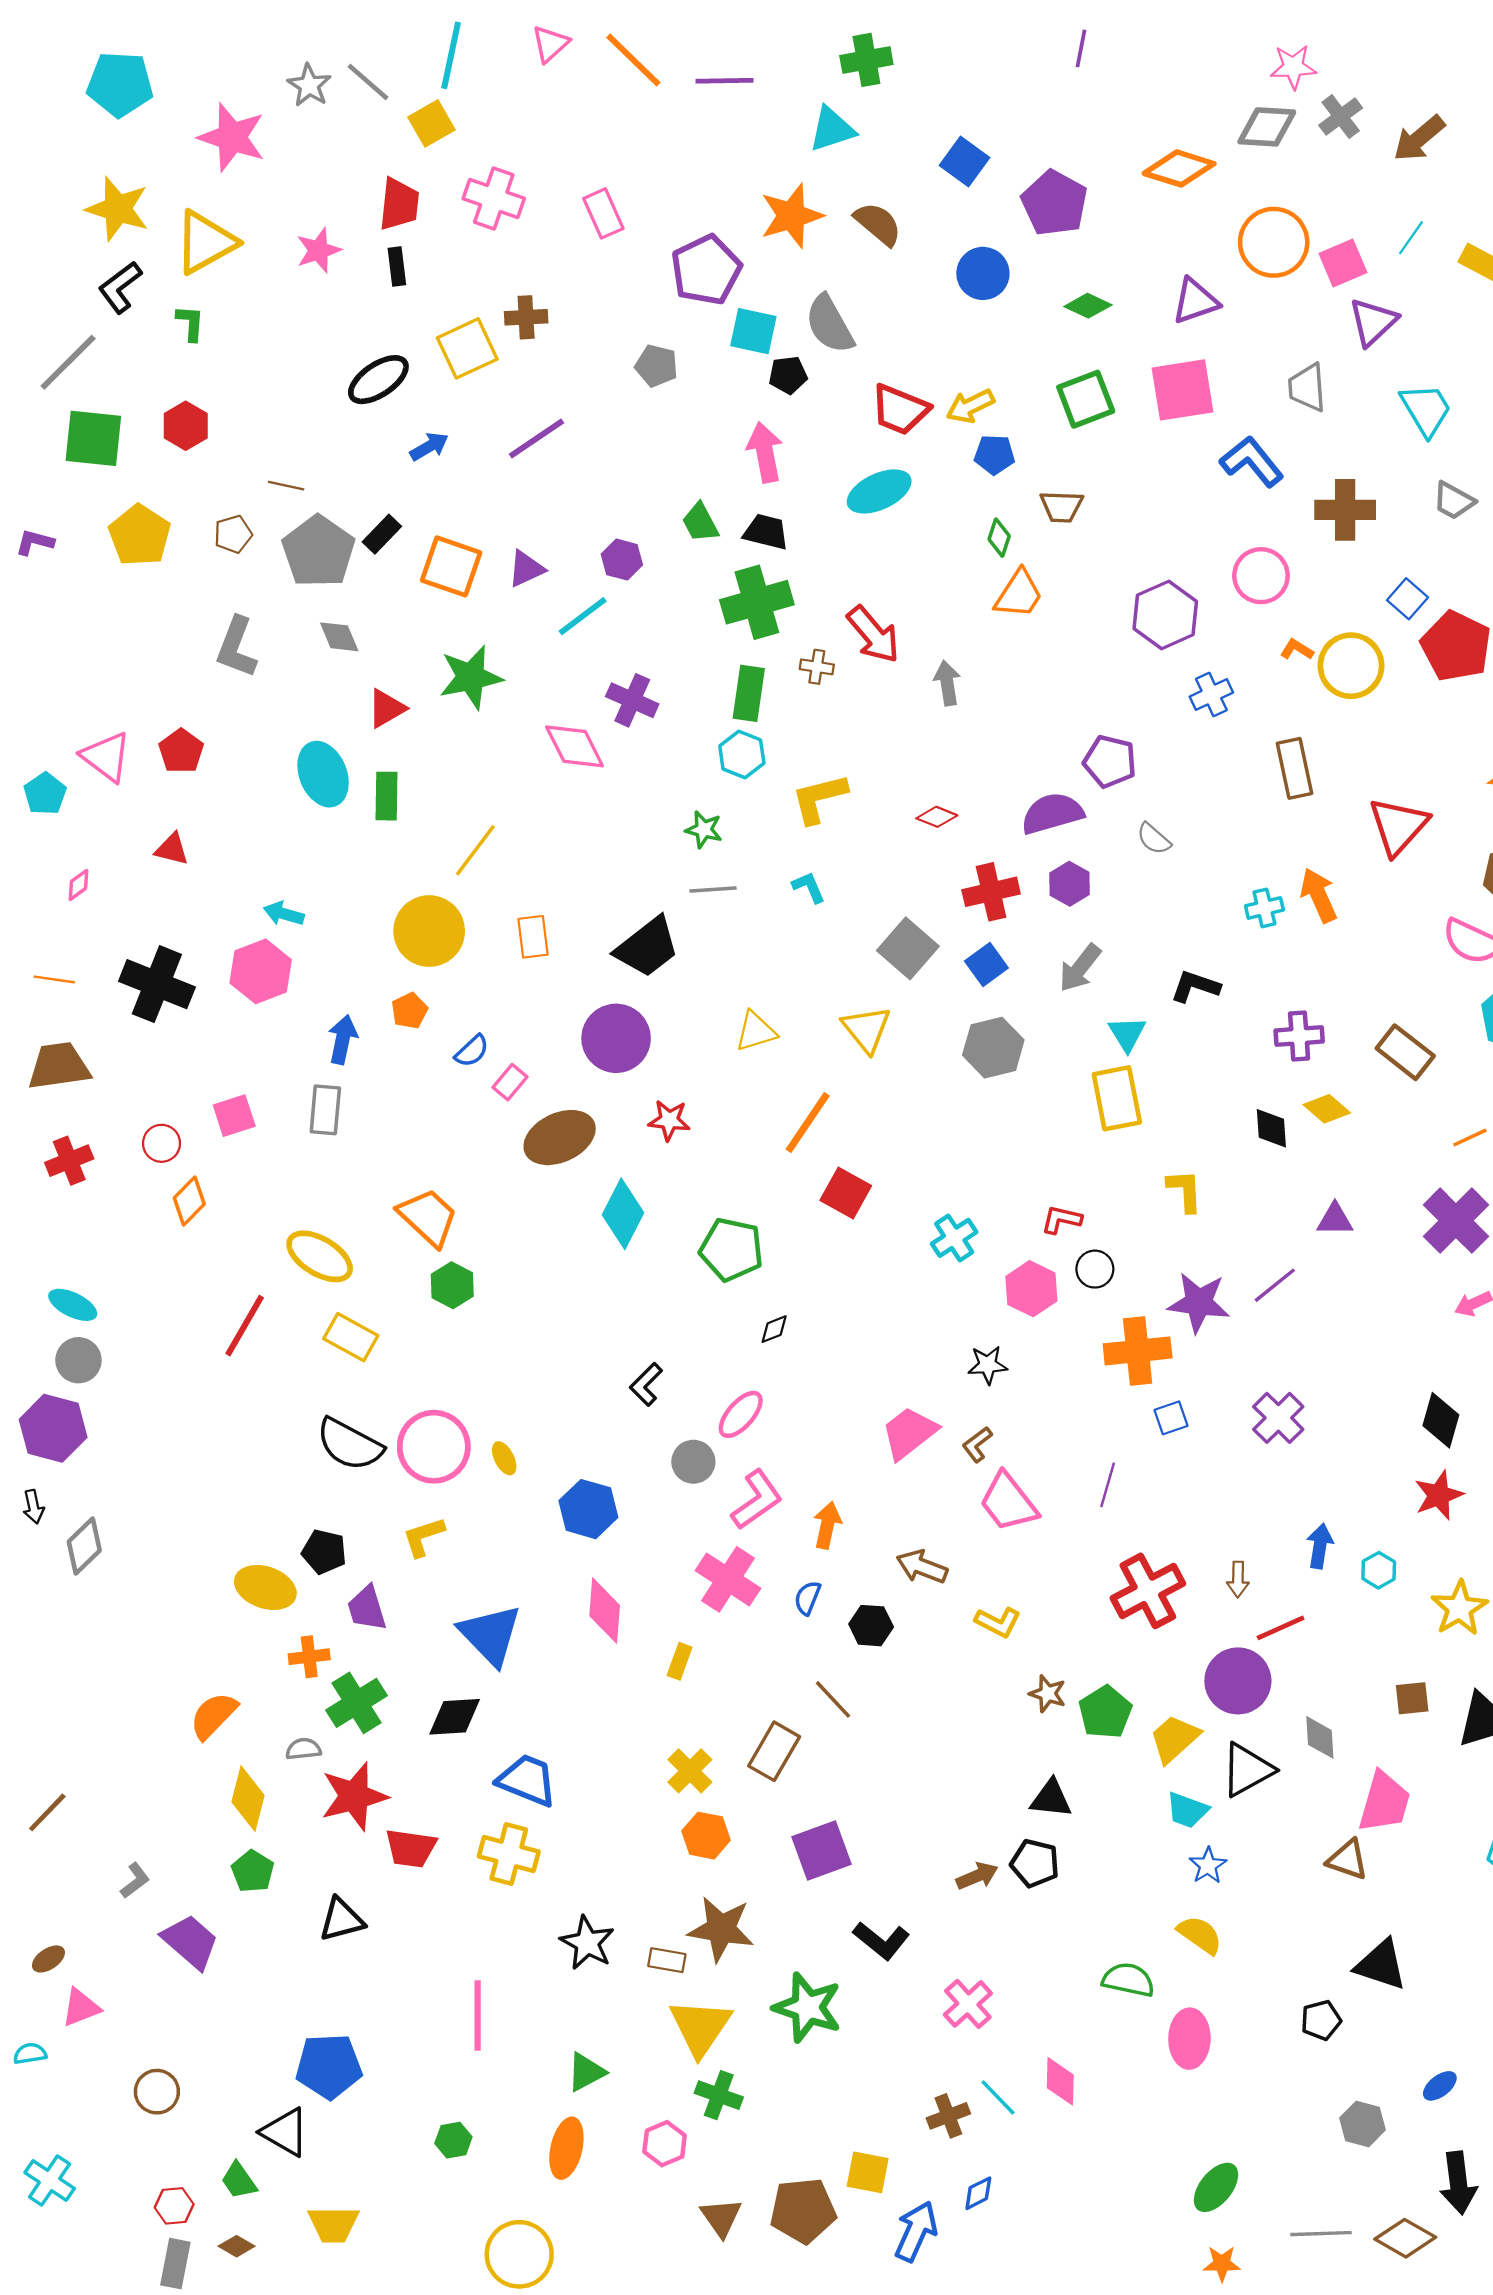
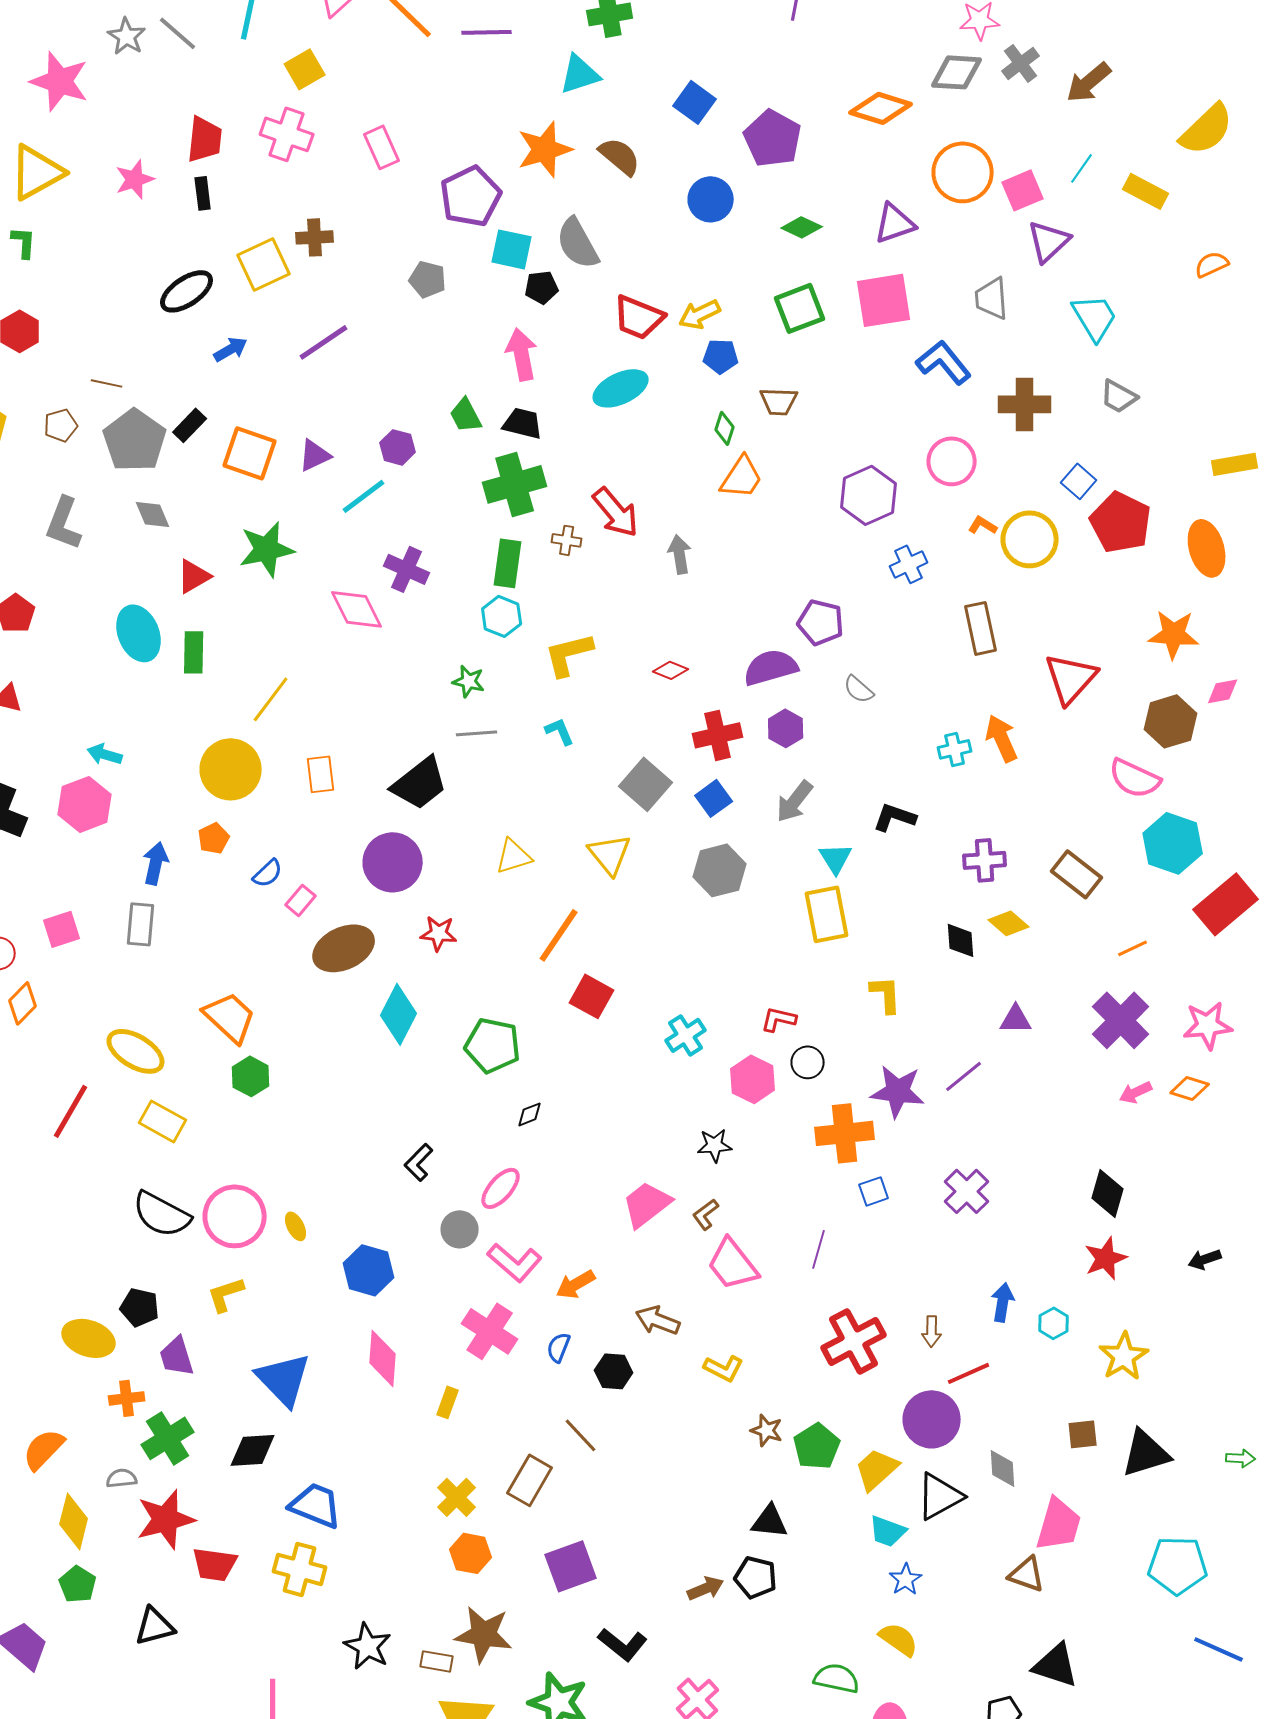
yellow square: (431, 123) -> (305, 69), moved
pink L-shape: (757, 1500) -> (515, 1262), turned 76
orange arrow: (827, 1525) -> (576, 1284), turned -132

